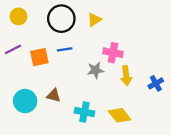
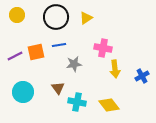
purple line: (13, 49) -> (15, 56), moved
gray star: (95, 70) -> (74, 64), moved
brown triangle: (54, 96) -> (58, 88), moved, turned 40

